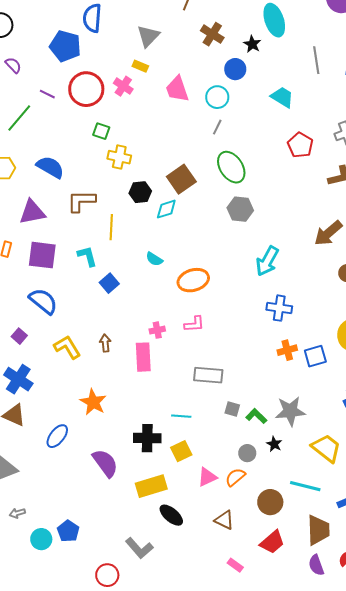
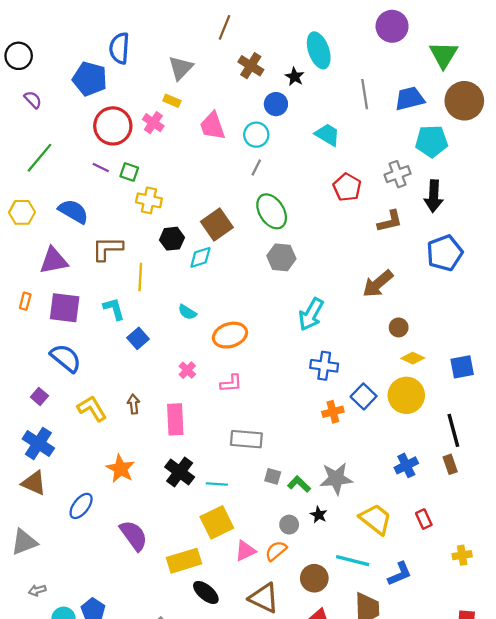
purple line: (47, 94) -> (101, 168), moved
pink cross: (157, 330) -> (187, 370), moved, turned -35
blue square: (315, 356) -> (364, 396), moved, turned -30
black cross: (147, 438) -> (180, 472), moved, turned 36
yellow square: (181, 451) -> (217, 522), size x1.4
brown triangle: (224, 520) -> (264, 598), size x1.4

